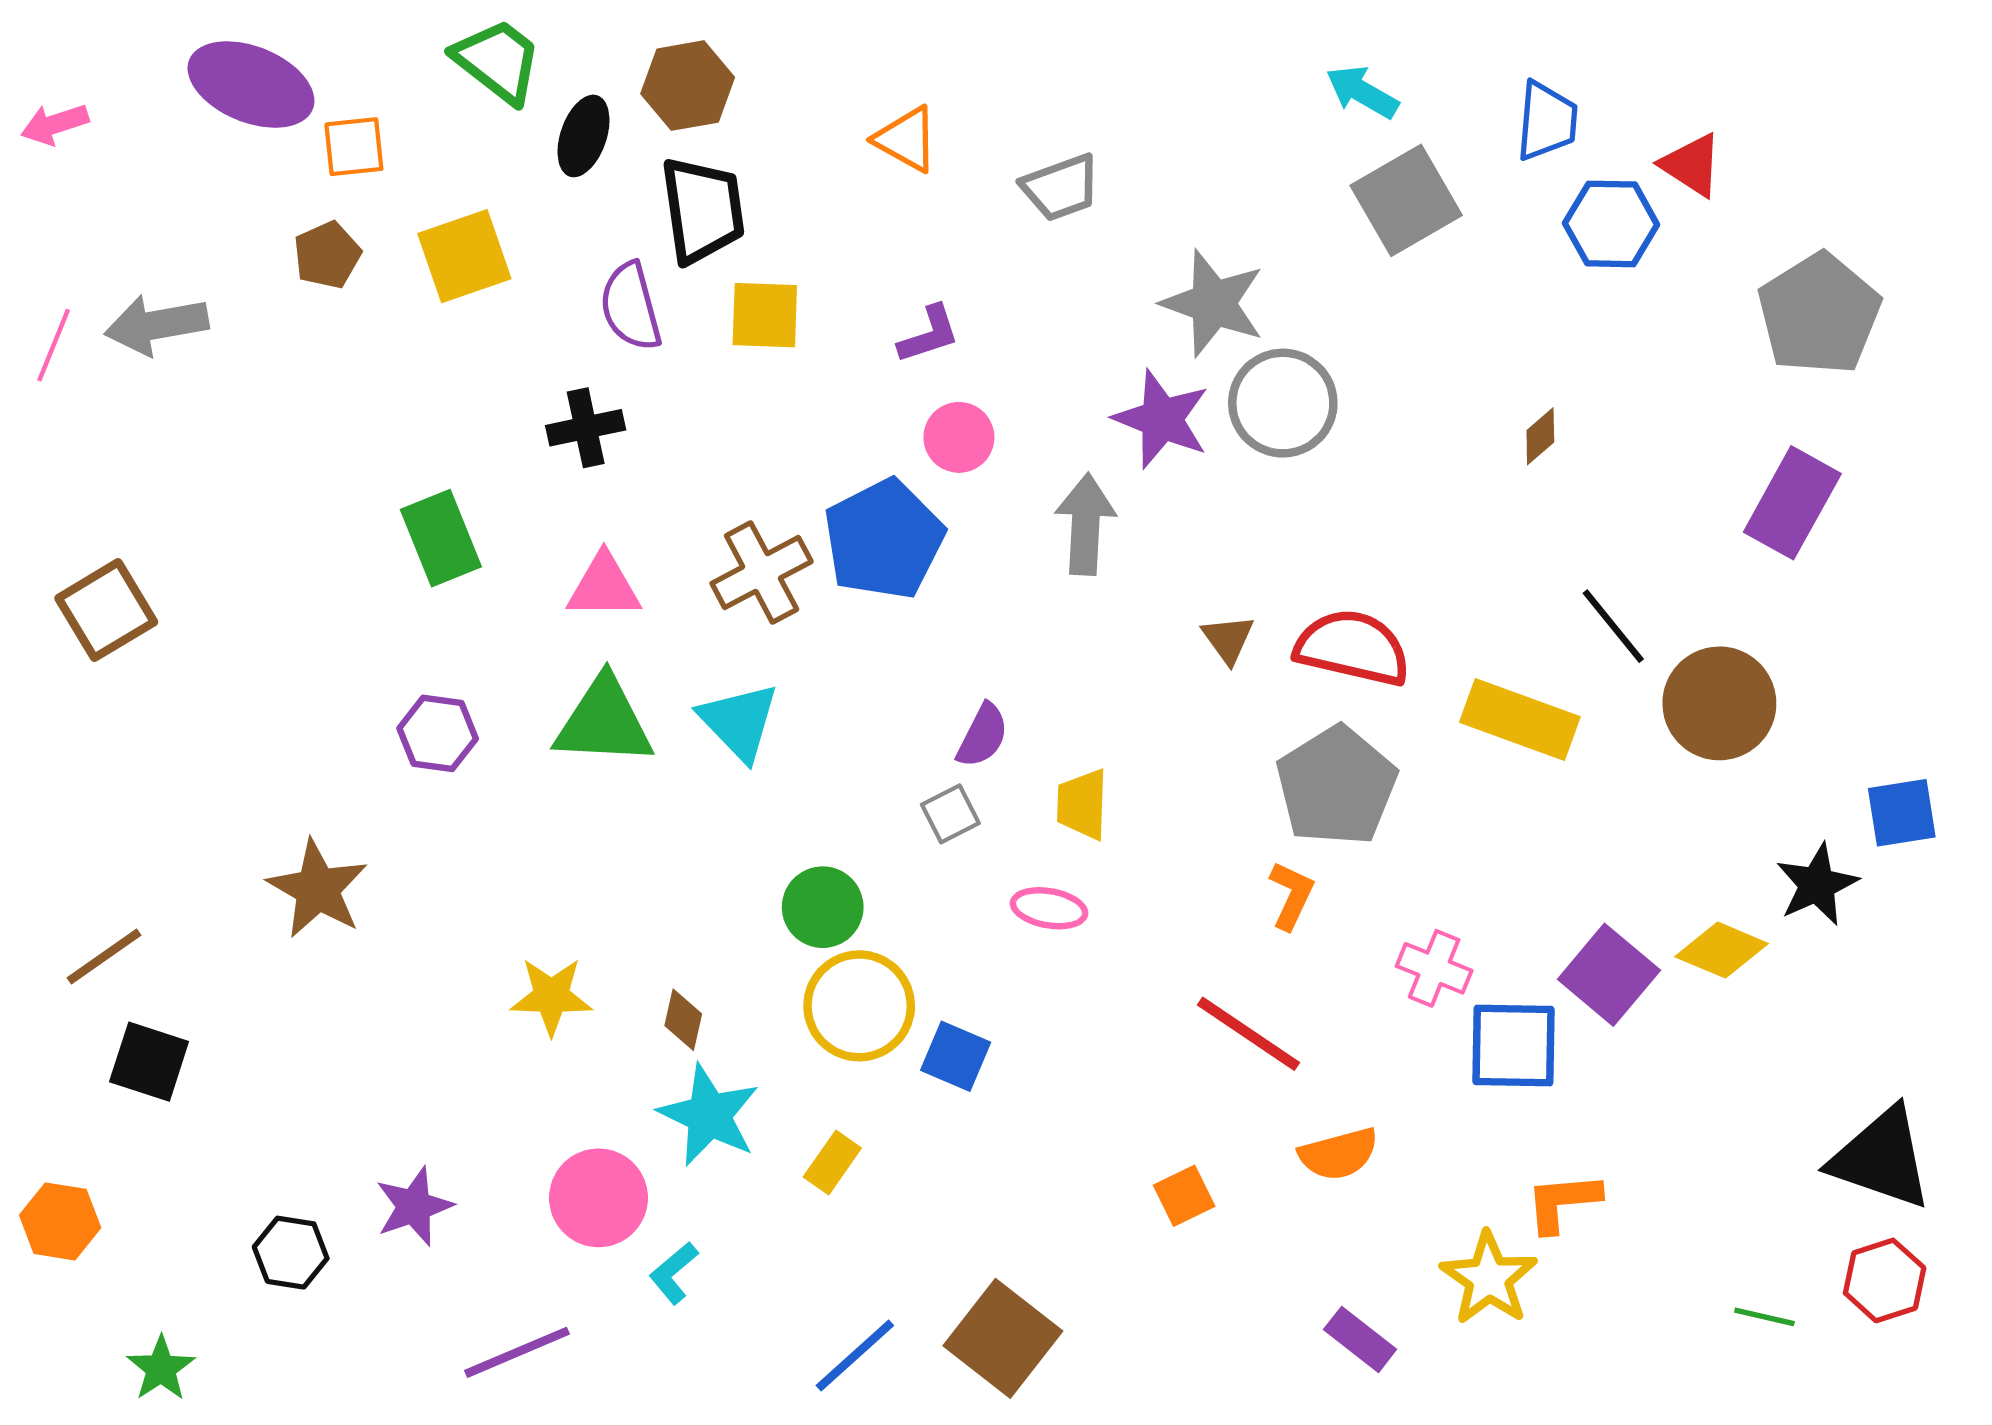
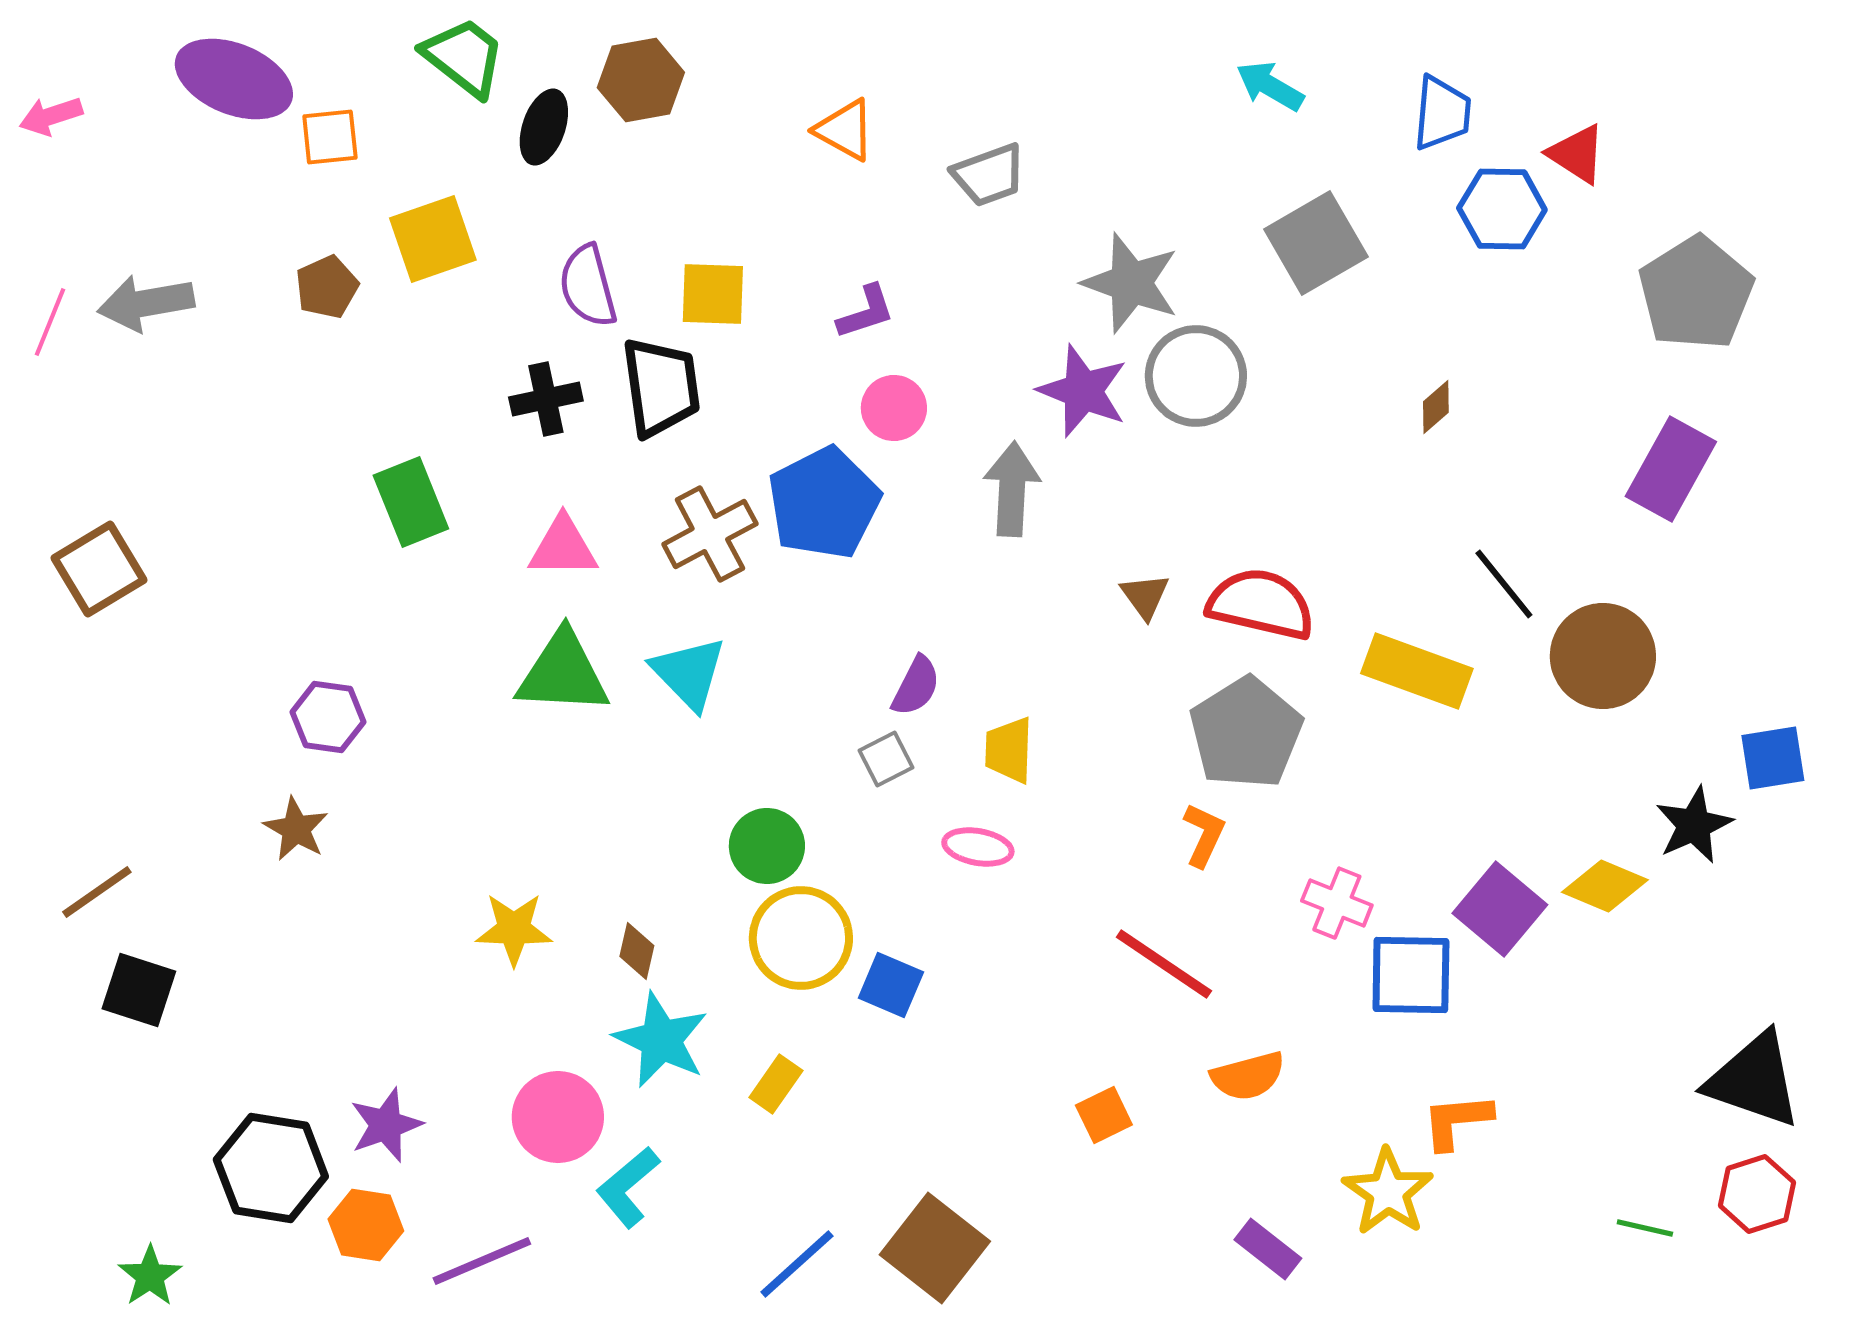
gray square: (1406, 200) -> (1316, 243), moved
black trapezoid: (703, 210) -> (661, 387), moved
brown pentagon: (327, 255) -> (327, 287), moved
purple hexagon: (438, 733) -> (328, 717), moved
brown star: (317, 889) -> (296, 829), size x0.7
orange hexagon: (60, 1221) -> (366, 1225), moved
black hexagon: (291, 1253) -> (271, 1168), size x1.6
cyan L-shape: (674, 1273) -> (628, 1187), size x1.4

